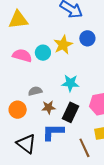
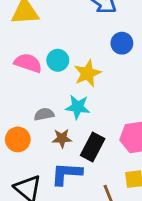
yellow star: (63, 45) -> (87, 73), moved
cyan star: (70, 83) -> (78, 107), moved

